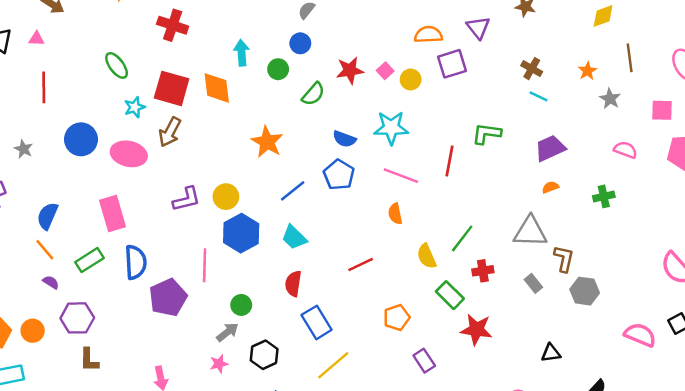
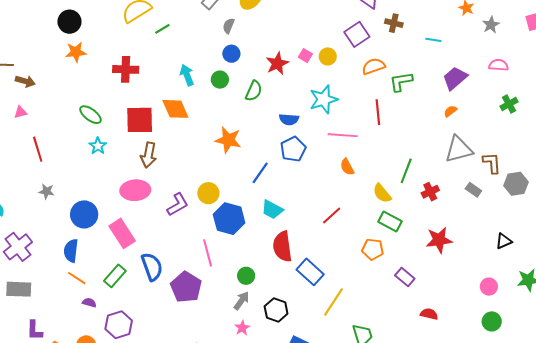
orange semicircle: (428, 35) -> (374, 66), moved
brown cross: (532, 69) -> (394, 23), moved
gray star: (610, 99) -> (491, 25), turned 30
cyan star: (135, 107) -> (98, 146), moved
blue circle: (81, 139) -> (84, 214), moved
gray star: (23, 149) -> (47, 191), moved
pink semicircle: (625, 150) -> (499, 65), moved
pink ellipse: (129, 154) -> (135, 190), moved
blue pentagon: (339, 175) -> (293, 149), turned 30
orange semicircle: (550, 187) -> (450, 111), moved
red semicircle: (293, 284) -> (282, 247), size x1.4
green rectangle: (450, 295) -> (390, 221), moved
orange pentagon: (397, 317) -> (373, 249), turned -30

